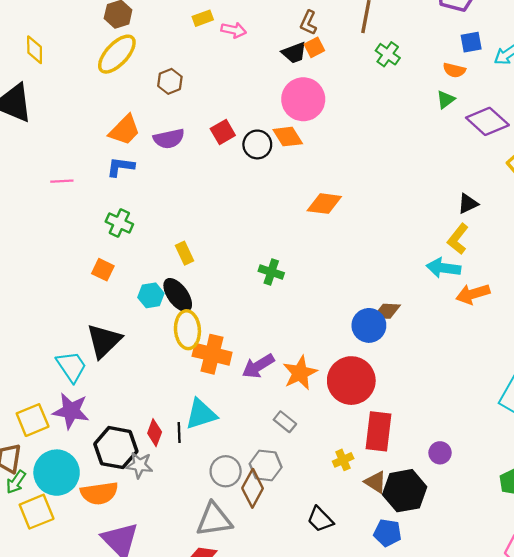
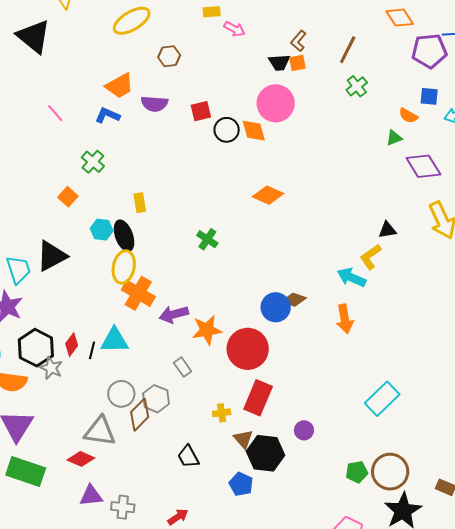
pink line: (62, 181) -> (55, 113), turned 36
orange arrow: (473, 294) -> (345, 319), moved, turned -100

